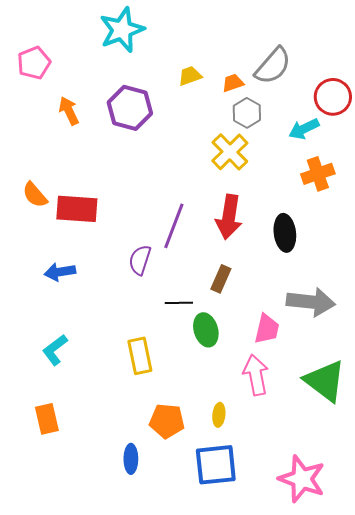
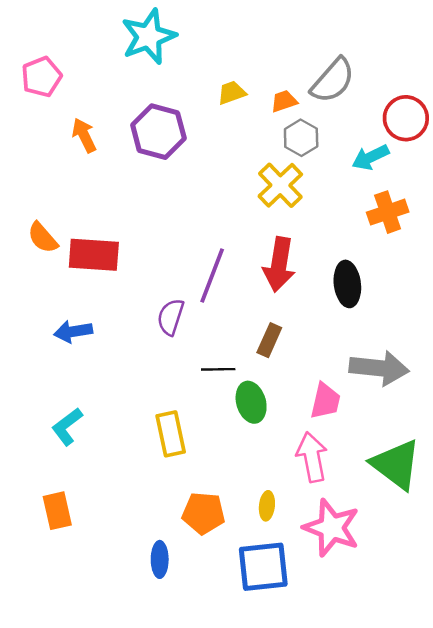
pink star: (302, 479) -> (332, 528), moved

